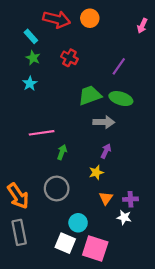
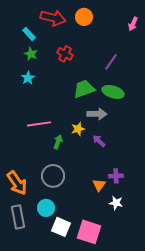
purple arrow: (106, 151) -> (99, 141), turned -72
yellow star: (96, 172) -> (78, 129), moved
purple cross: (131, 199) -> (116, 176), moved
cyan circle: (78, 223) -> (46, 208), moved

